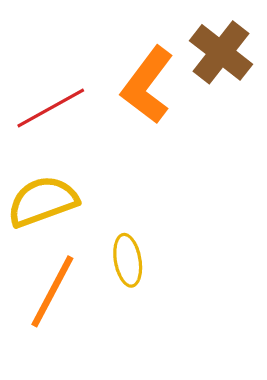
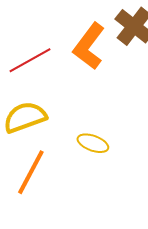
yellow ellipse: (128, 260) -> (93, 143), moved, turned -60

